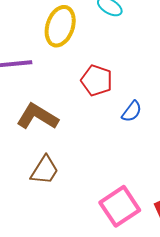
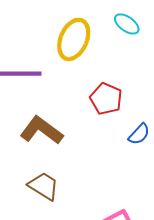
brown trapezoid: (45, 170) -> (44, 186), turned -96

